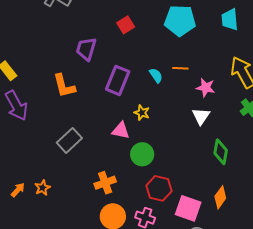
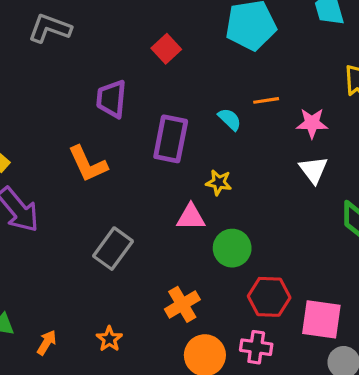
orange star: (43, 188) -> (109, 339), moved

